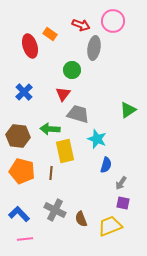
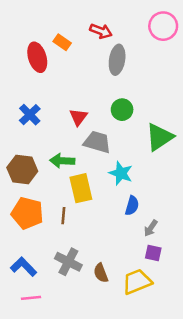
pink circle: (113, 21) -> (163, 26), moved
green circle: (72, 70) -> (122, 110), moved
green triangle: (128, 110) -> (159, 137), size x1.4

